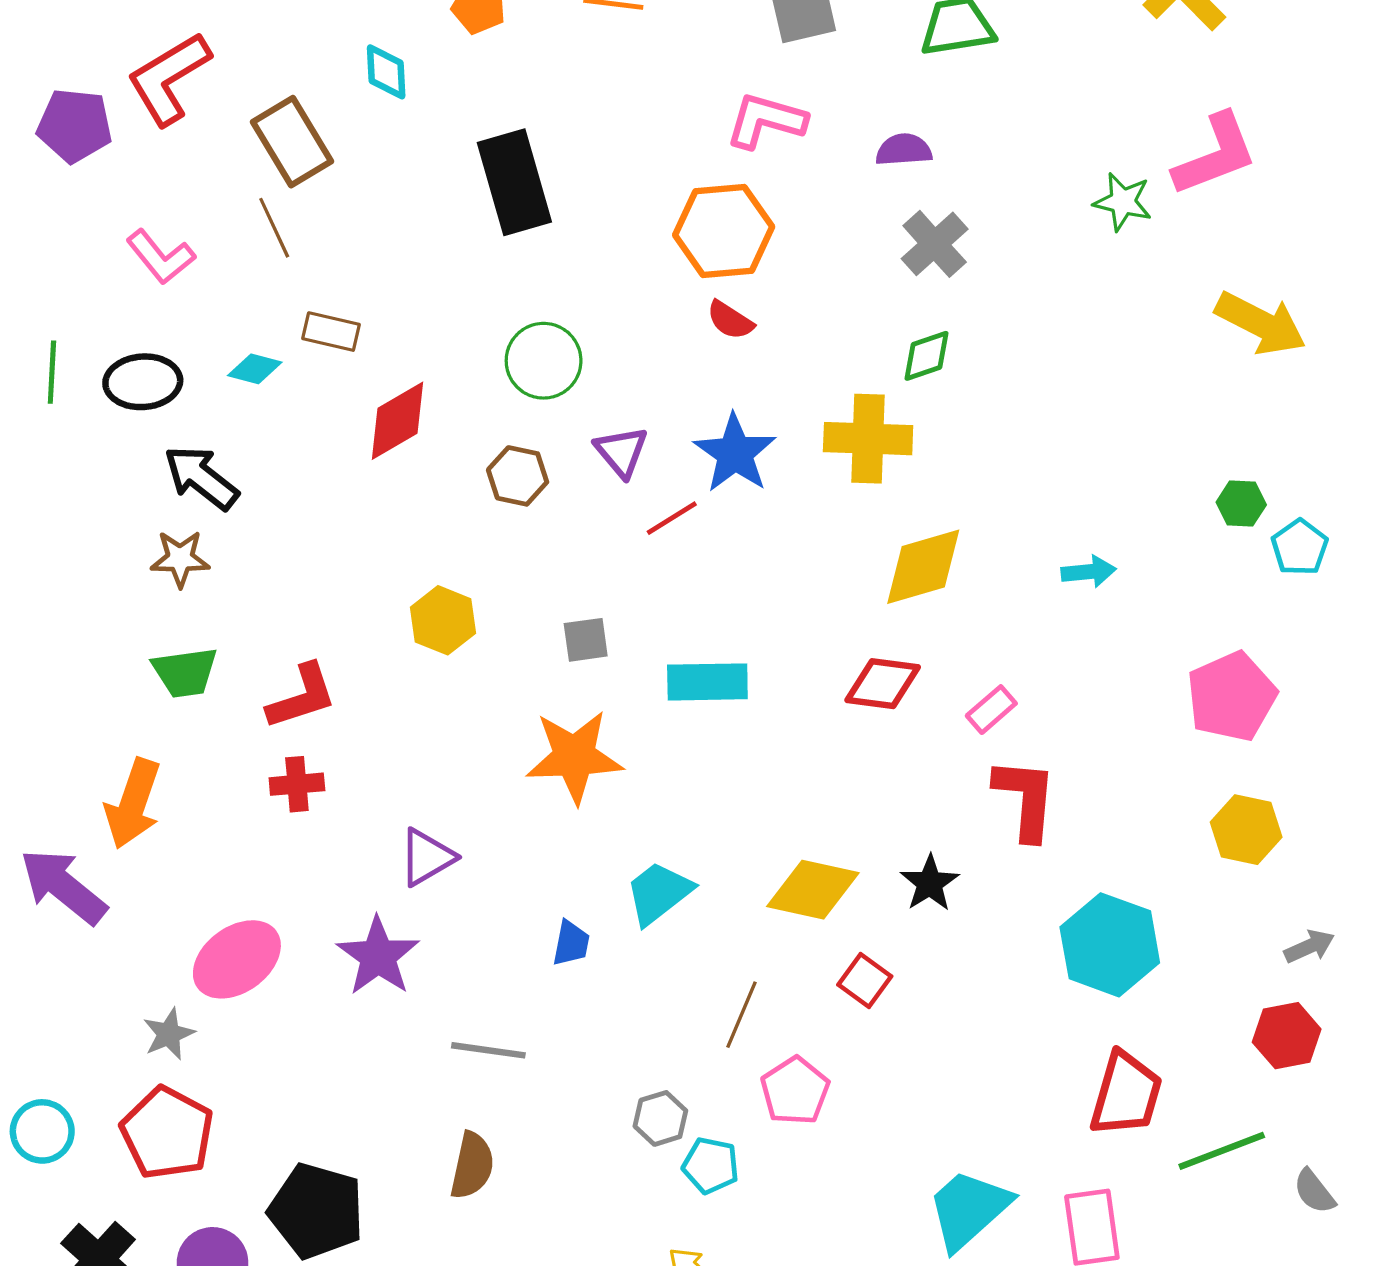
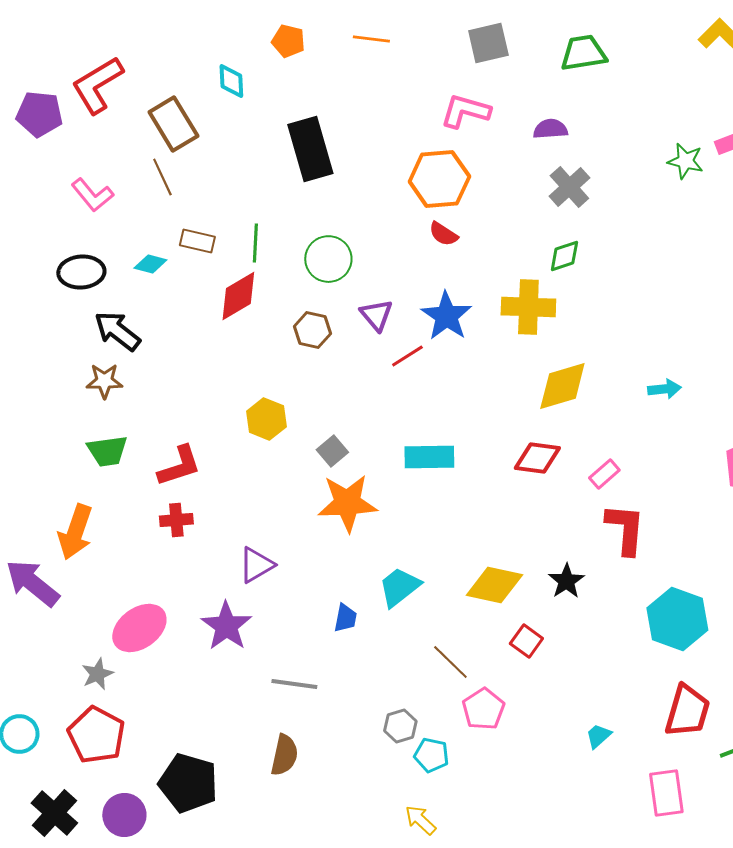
green line: (52, 372) -> (255, 243), moved
gray square: (586, 640) -> (332, 451), moved, turned -32
brown line: (741, 1015) -> (450, 662), turned -69
cyan trapezoid: (969, 1209) -> (598, 736), moved, size x0.5

